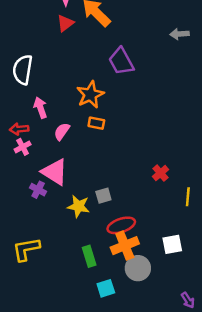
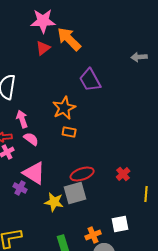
pink semicircle: (62, 131) -> (31, 139), moved, turned 91
gray square: (103, 196) -> (75, 193), size x1.6
red ellipse: (121, 225) -> (82, 174), moved
white square: (172, 244) -> (120, 224), moved
orange cross: (125, 246) -> (93, 235), size x0.7

